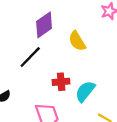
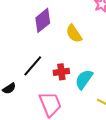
black line: (30, 57) -> (33, 66), moved

